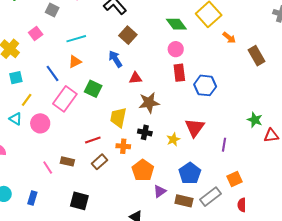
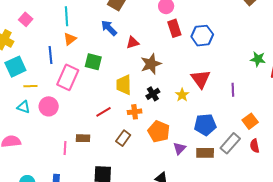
cyan line: (76, 39) -> (67, 16), turned -66
blue line: (53, 73) -> (50, 55), turned 42
cyan square: (16, 78) -> (15, 67), size x1.5
yellow line: (27, 100) -> (30, 86), turned 64
black cross: (145, 132) -> (153, 94), turned -32
brown rectangle: (100, 162) -> (123, 138), moved
pink line: (48, 167) -> (65, 148), turned 48
blue pentagon: (190, 173) -> (205, 125), turned -30
red semicircle: (242, 205) -> (255, 146), moved

